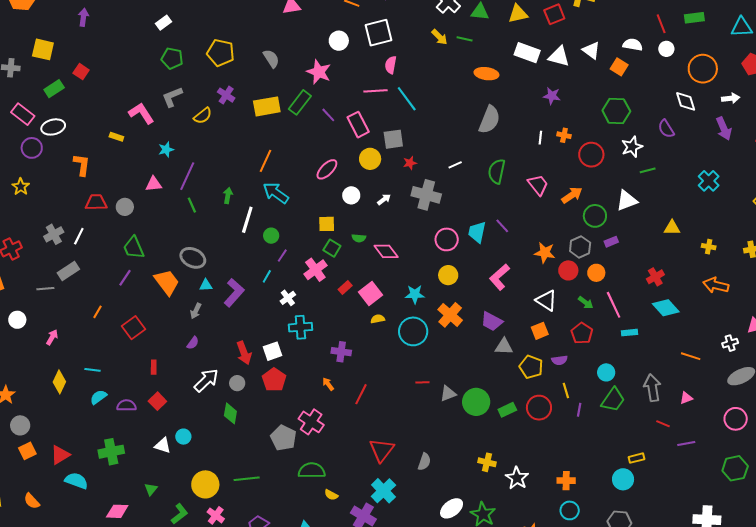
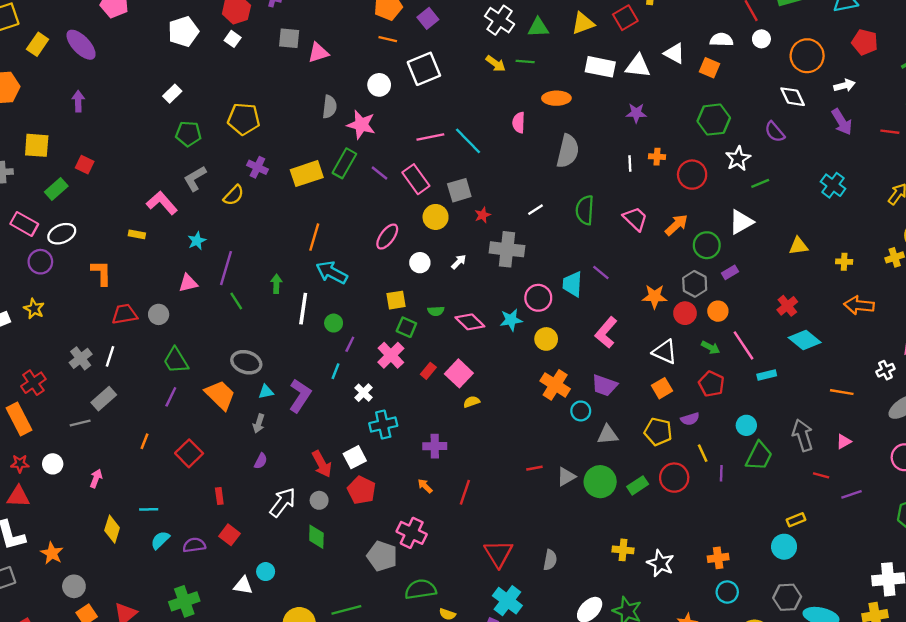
gray semicircle: (271, 59) -> (330, 107), moved, turned 48
pink semicircle: (391, 65) -> (519, 123), moved
cyan star: (415, 294) -> (511, 320), moved
cyan circle: (413, 331) -> (581, 411), moved, size x0.6
gray triangle: (504, 347) -> (608, 435), moved

